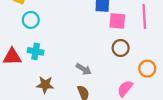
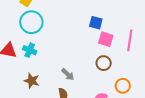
cyan circle: (31, 20) -> (31, 22), size x1.5

